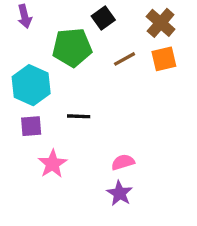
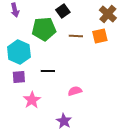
brown cross: (161, 23) -> (108, 14), moved
brown line: (125, 59) -> (76, 36), turned 32
pink semicircle: (123, 162) -> (75, 91), moved
purple star: (120, 193) -> (64, 121), moved

